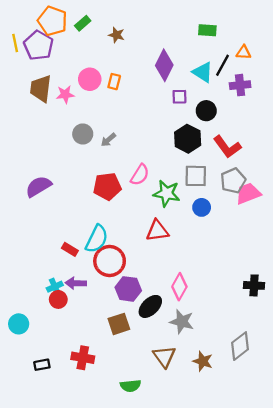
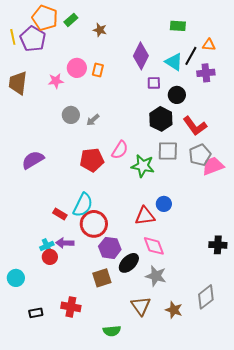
brown trapezoid: (41, 89) -> (18, 83), moved
blue circle: (202, 207) -> (164, 204), moved
red triangle: (157, 231) -> (145, 216), moved
pink diamond: (179, 287) -> (154, 246), turned -50

